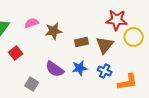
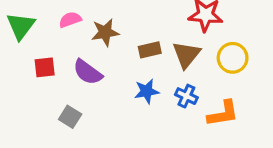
yellow circle: (134, 37) -> (233, 58), moved
red square: (16, 53) -> (45, 67), turned 32
purple semicircle: (55, 69) -> (88, 72), moved

